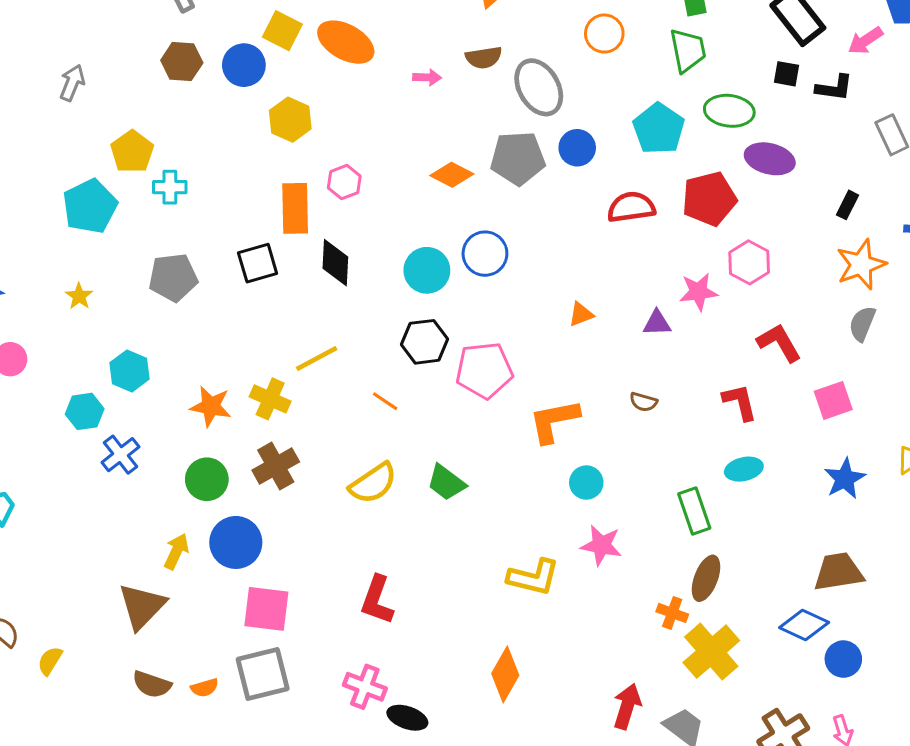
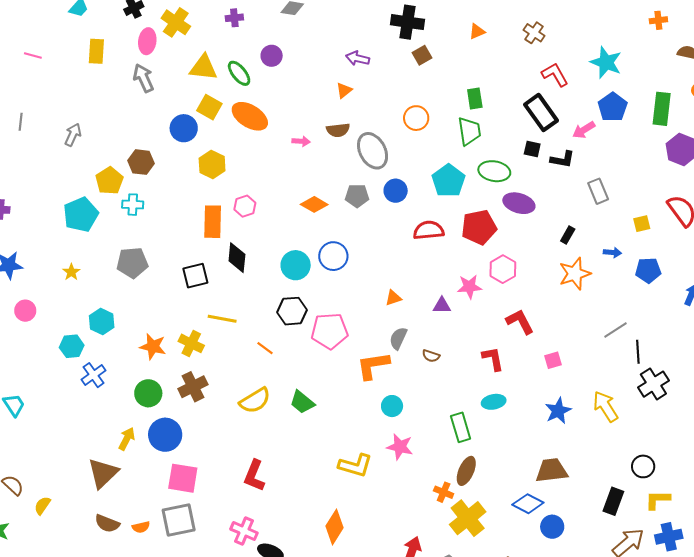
brown hexagon: (182, 62) -> (141, 162), moved
gray pentagon: (518, 158) -> (357, 196), size x0.7
black square: (258, 263) -> (195, 276), moved
gray semicircle: (862, 324) -> (398, 338), moved
yellow line: (317, 358) -> (222, 319), turned 36
pink square: (833, 400) -> (553, 360), size x0.7

